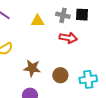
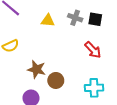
red arrow: (68, 38) -> (93, 50), moved, turned 30
brown circle: (60, 75) -> (56, 80), moved

